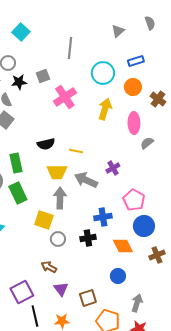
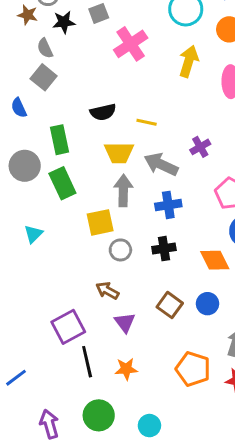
blue cross: (103, 217) -> (168, 205), moved
yellow square: (44, 220) -> (100, 222), turned -30
brown square: (88, 298) -> (170, 305), moved, turned -36

